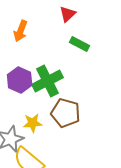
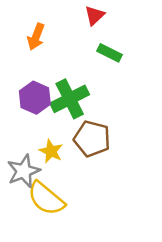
yellow star: (33, 123) -> (51, 151), turned 30

